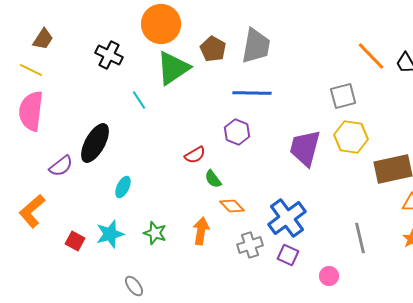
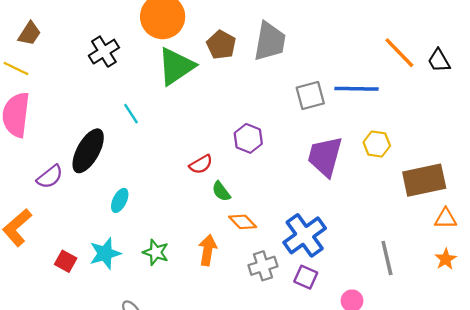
black cross: (109, 55) -> (104, 52), turned 32
blue line: (252, 93) -> (357, 89), moved
gray square: (343, 96) -> (310, 96), moved
cyan line: (139, 100) -> (131, 114), moved
yellow hexagon: (351, 137) -> (377, 144), size x0.7

